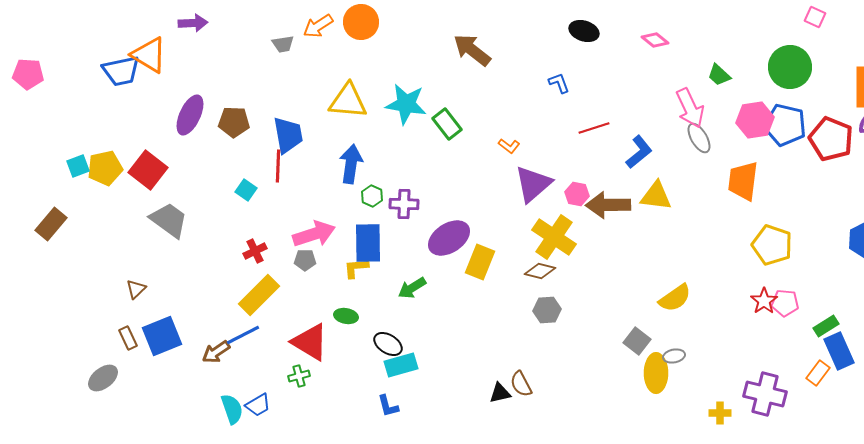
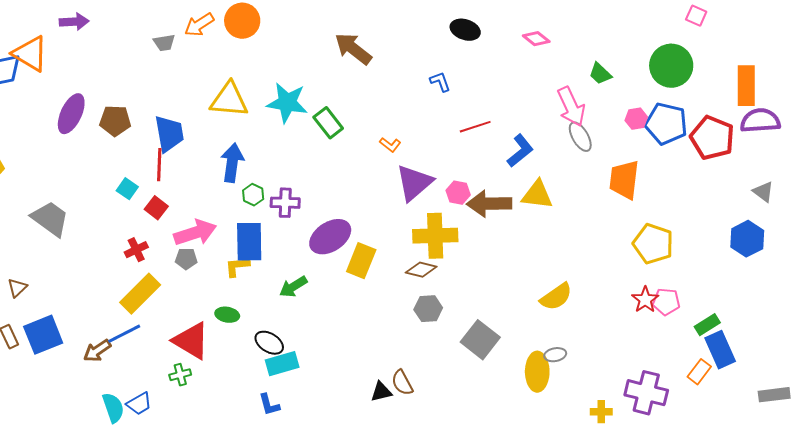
pink hexagon: (755, 120) -> (636, 119), size x0.6
red square: (148, 170) -> (156, 208), moved, size x0.6
yellow cross: (554, 237) -> (435, 236), turned -36
gray square: (637, 341) -> (480, 340), moved, size x1.4

